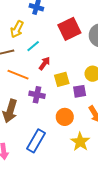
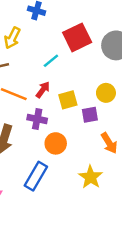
cyan line: (33, 46) -> (51, 61), moved
red arrow: (44, 63) -> (43, 90), moved
orange circle: (65, 117) -> (56, 143), moved

